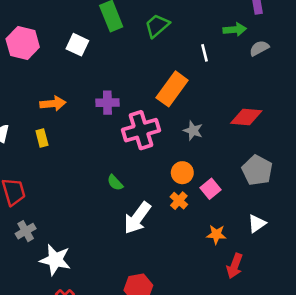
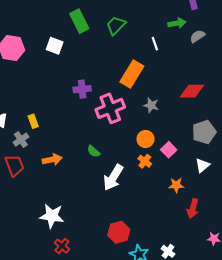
orange arrow: (53, 104) -> (52, 160), moved
gray pentagon: (257, 170) -> (204, 132), turned 30
white triangle: (257, 224) -> (202, 165), moved
gray cross: (26, 231) -> (21, 140), moved

